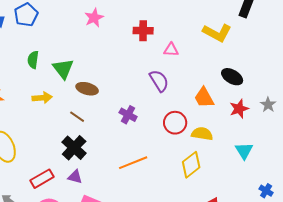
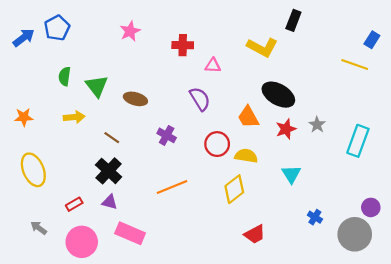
black ellipse: (232, 77) -> (278, 95), size x1.4
brown ellipse: (87, 89) -> (135, 99), moved
red rectangle: (42, 179) -> (74, 204), size x0.7

